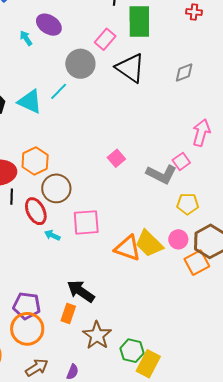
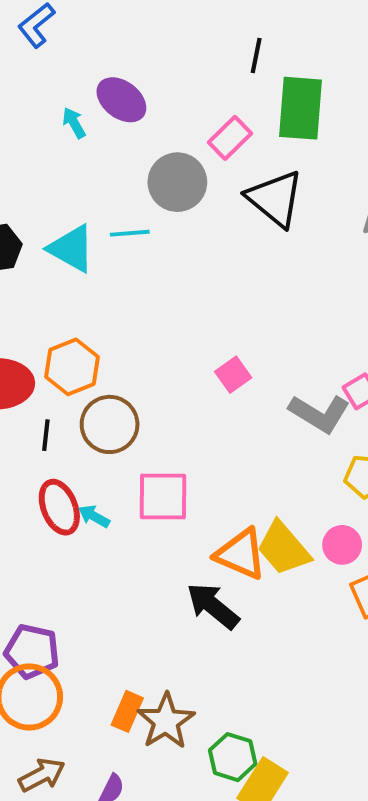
cyan line: (59, 91) -> (130, 233), turned 36
black line: (12, 197) -> (46, 435), moved
red ellipse: (36, 211) -> (59, 507), moved
black arrow: (81, 291) -> (213, 606), moved
orange rectangle: (68, 313) -> (127, 711), moved

